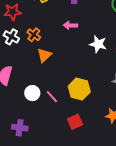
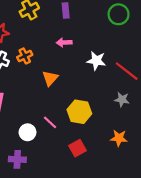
orange cross: (34, 35) -> (25, 56), turned 32
orange triangle: (44, 55) -> (50, 78), moved
white circle: (32, 93) -> (28, 132), moved

